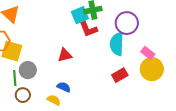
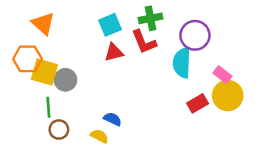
cyan square: (80, 15) -> (110, 25), moved
red triangle: (65, 55) -> (114, 52), moved
gray circle: (28, 70) -> (65, 80), moved
red rectangle: (120, 75) -> (198, 103), moved

